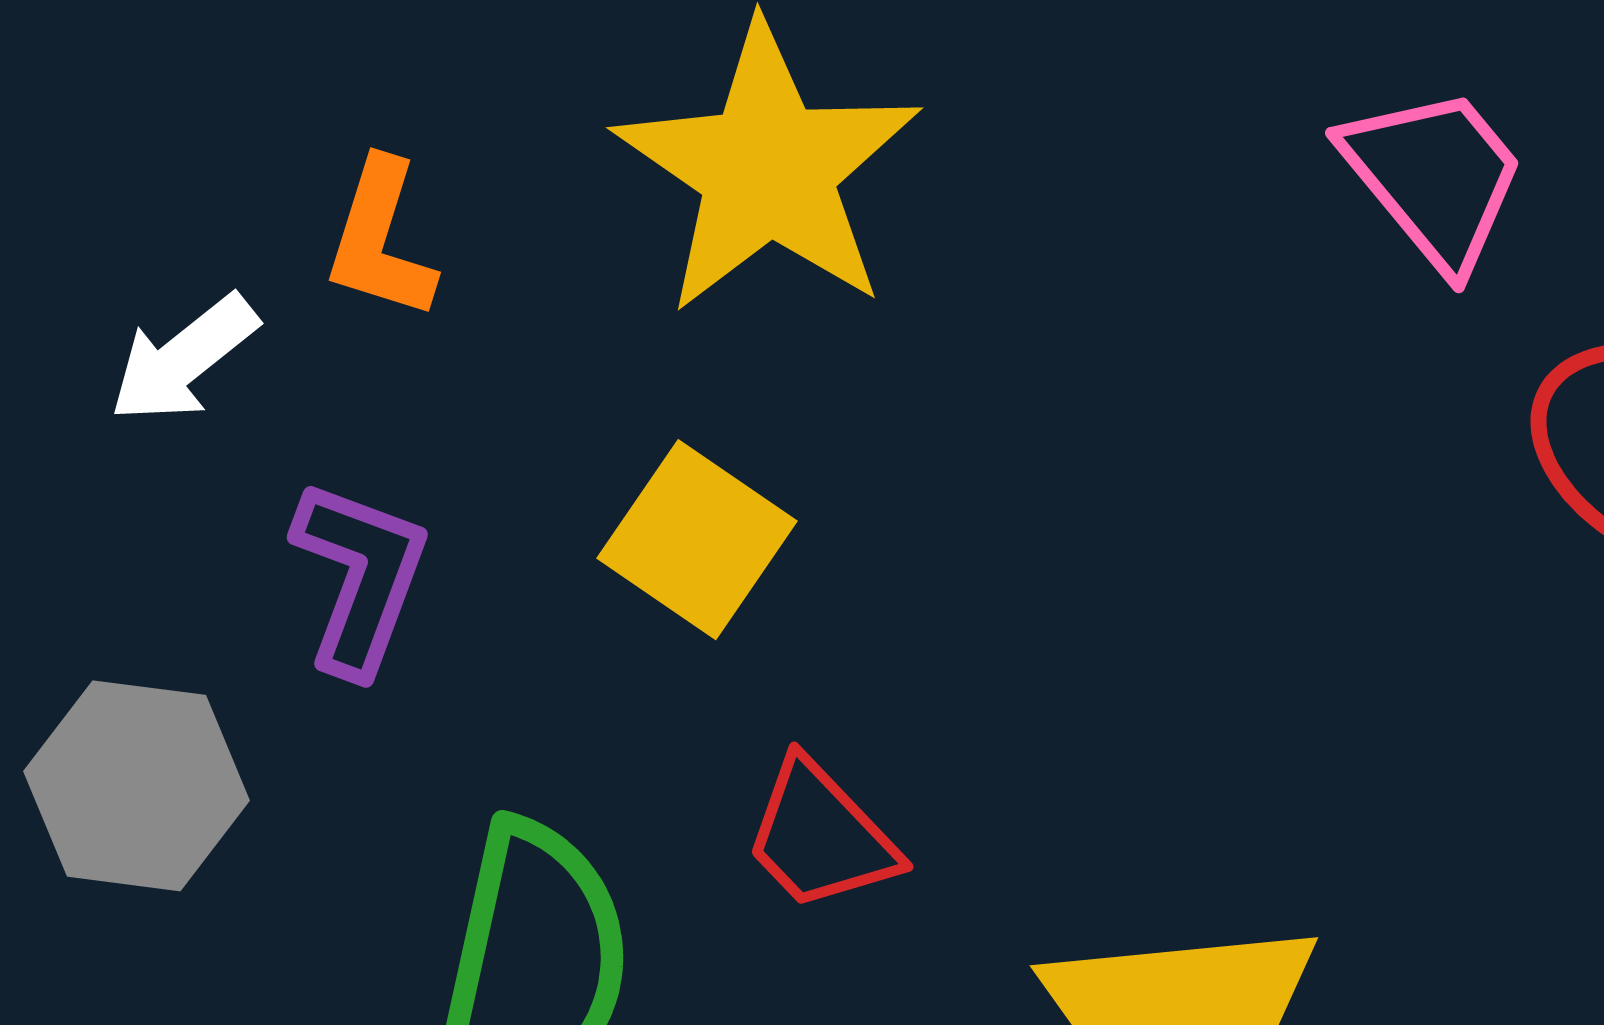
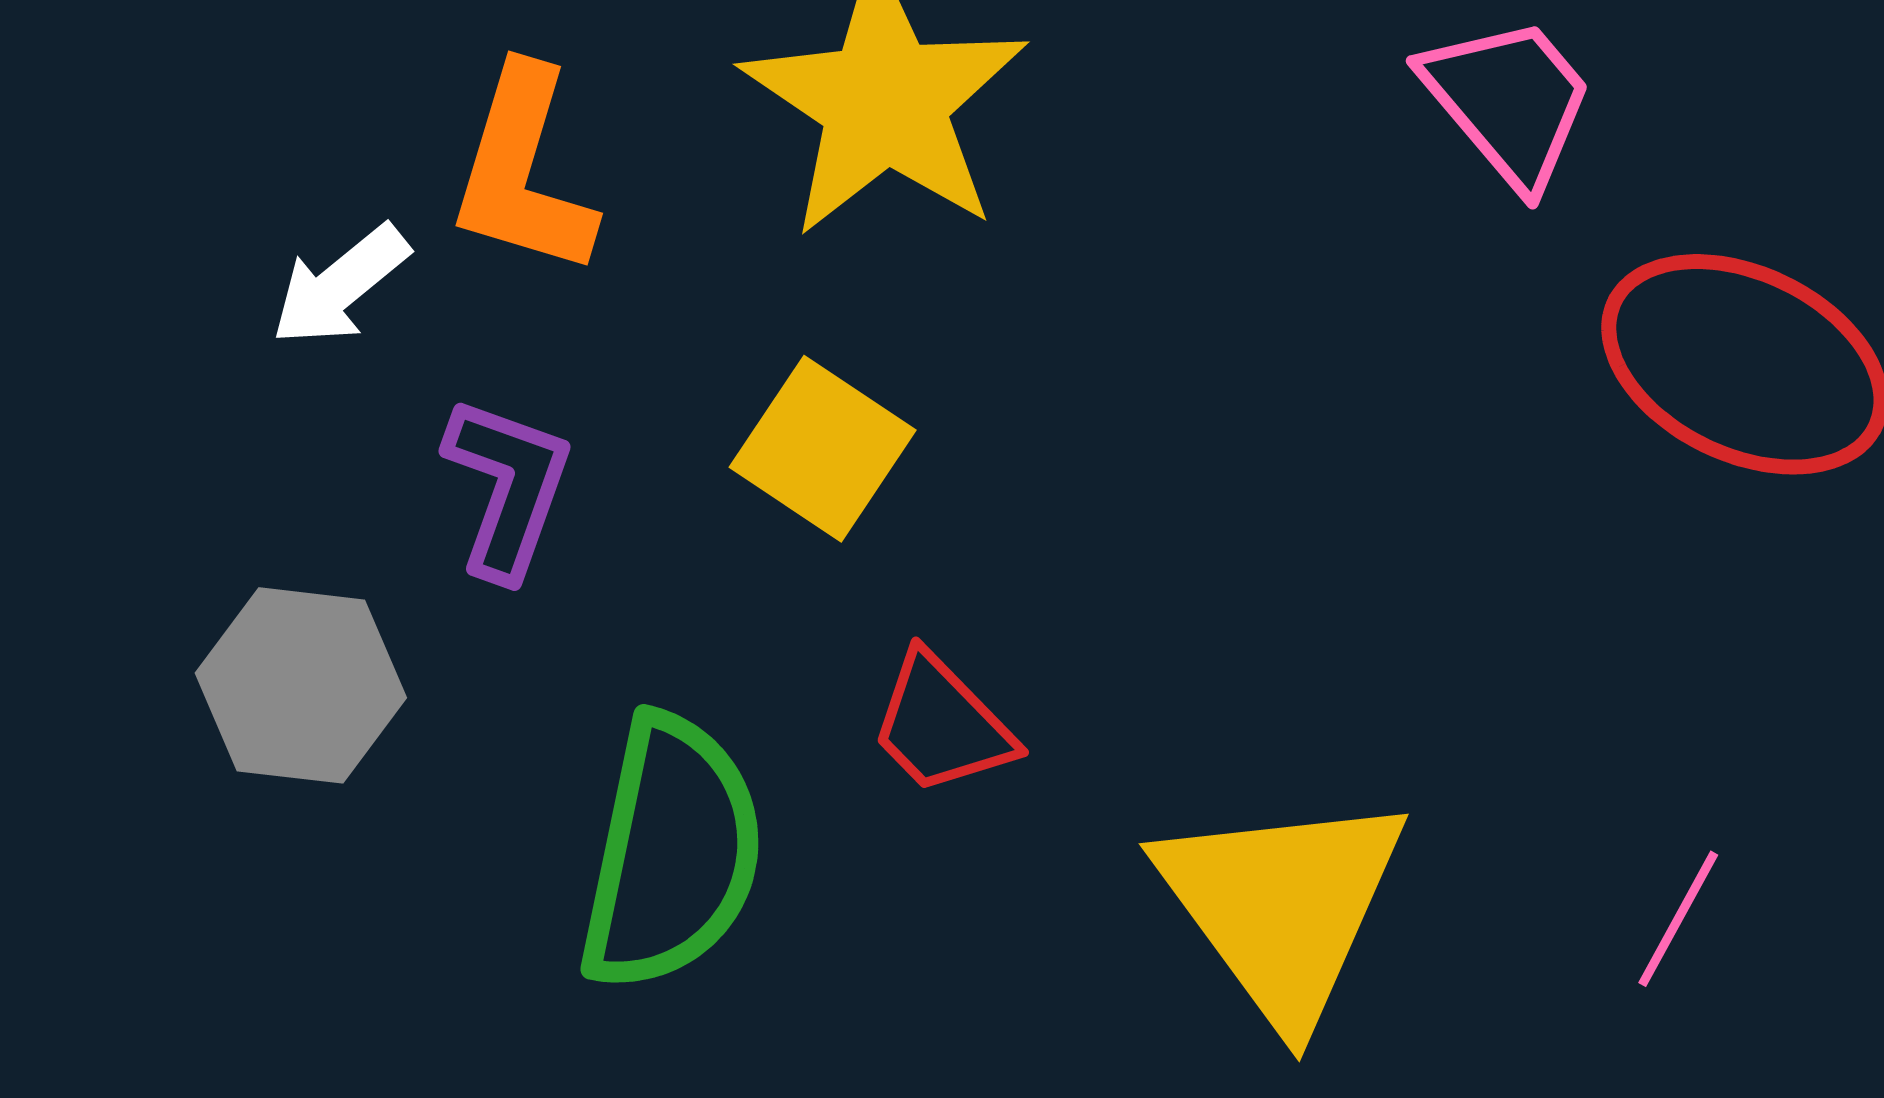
orange L-shape: (380, 239) -> (523, 171), size x1.4

